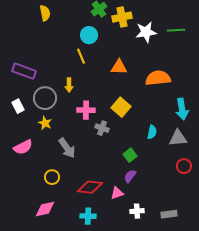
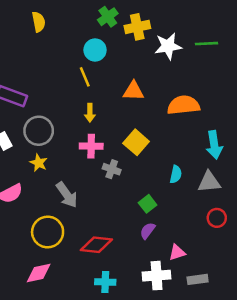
yellow arrow: (69, 85) -> (90, 113), moved
yellow circle: (52, 177) -> (48, 232), size x1.6
pink triangle: (117, 193) -> (177, 252), moved
white cross: (137, 211) -> (157, 276), size x1.5
cyan cross: (88, 216) -> (105, 282), moved

